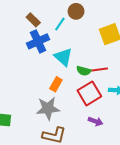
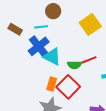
cyan line: (60, 24) -> (41, 27), turned 64
blue cross: (38, 41) -> (39, 46), moved
red square: (89, 93) -> (68, 87), moved

